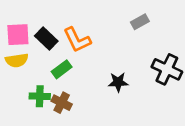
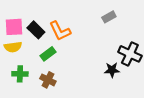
black star: (118, 82) -> (112, 70), moved
green cross: (40, 96) -> (20, 74), moved

